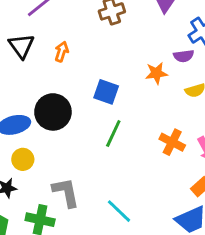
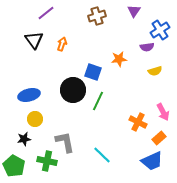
orange star: (156, 73) -> (119, 59), moved
black circle: (53, 112) -> (73, 90), moved
orange cross: (172, 142) -> (138, 122), moved

